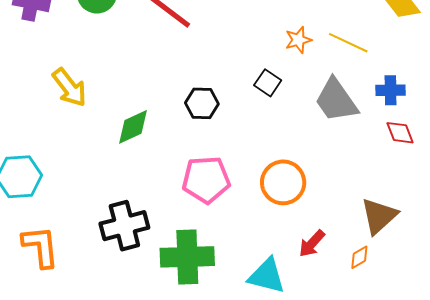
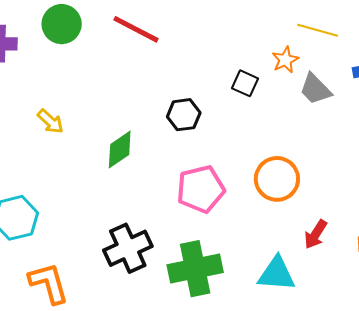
orange star: (298, 40) -> (285, 60), moved
yellow arrow: (69, 88) -> (50, 121), size x0.7
gray trapezoid: (336, 100) -> (315, 89), size x0.7

